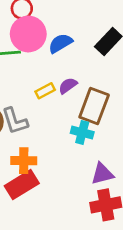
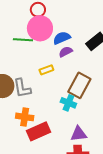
purple semicircle: (68, 86) -> (66, 52), moved
red rectangle: (22, 185) -> (38, 131), moved

